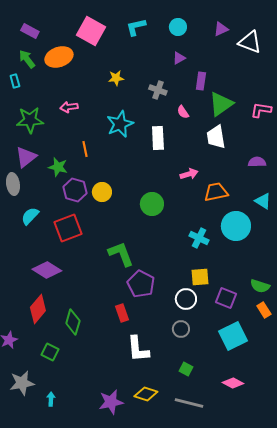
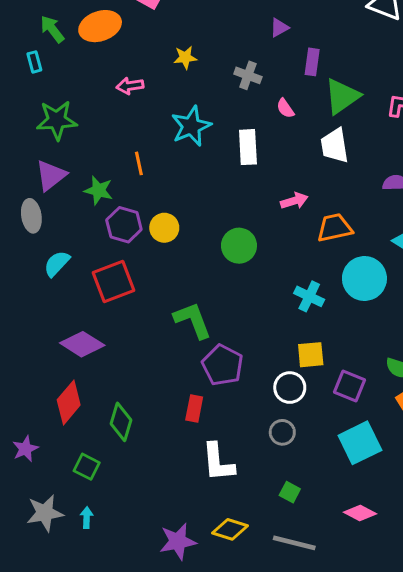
pink arrow: (69, 107) -> (130, 86), moved
red rectangle: (122, 313) -> (194, 408), turned 30
cyan arrow: (51, 399) -> (87, 517), moved

